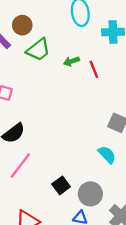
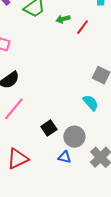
red line: (94, 69) -> (83, 27), turned 56

